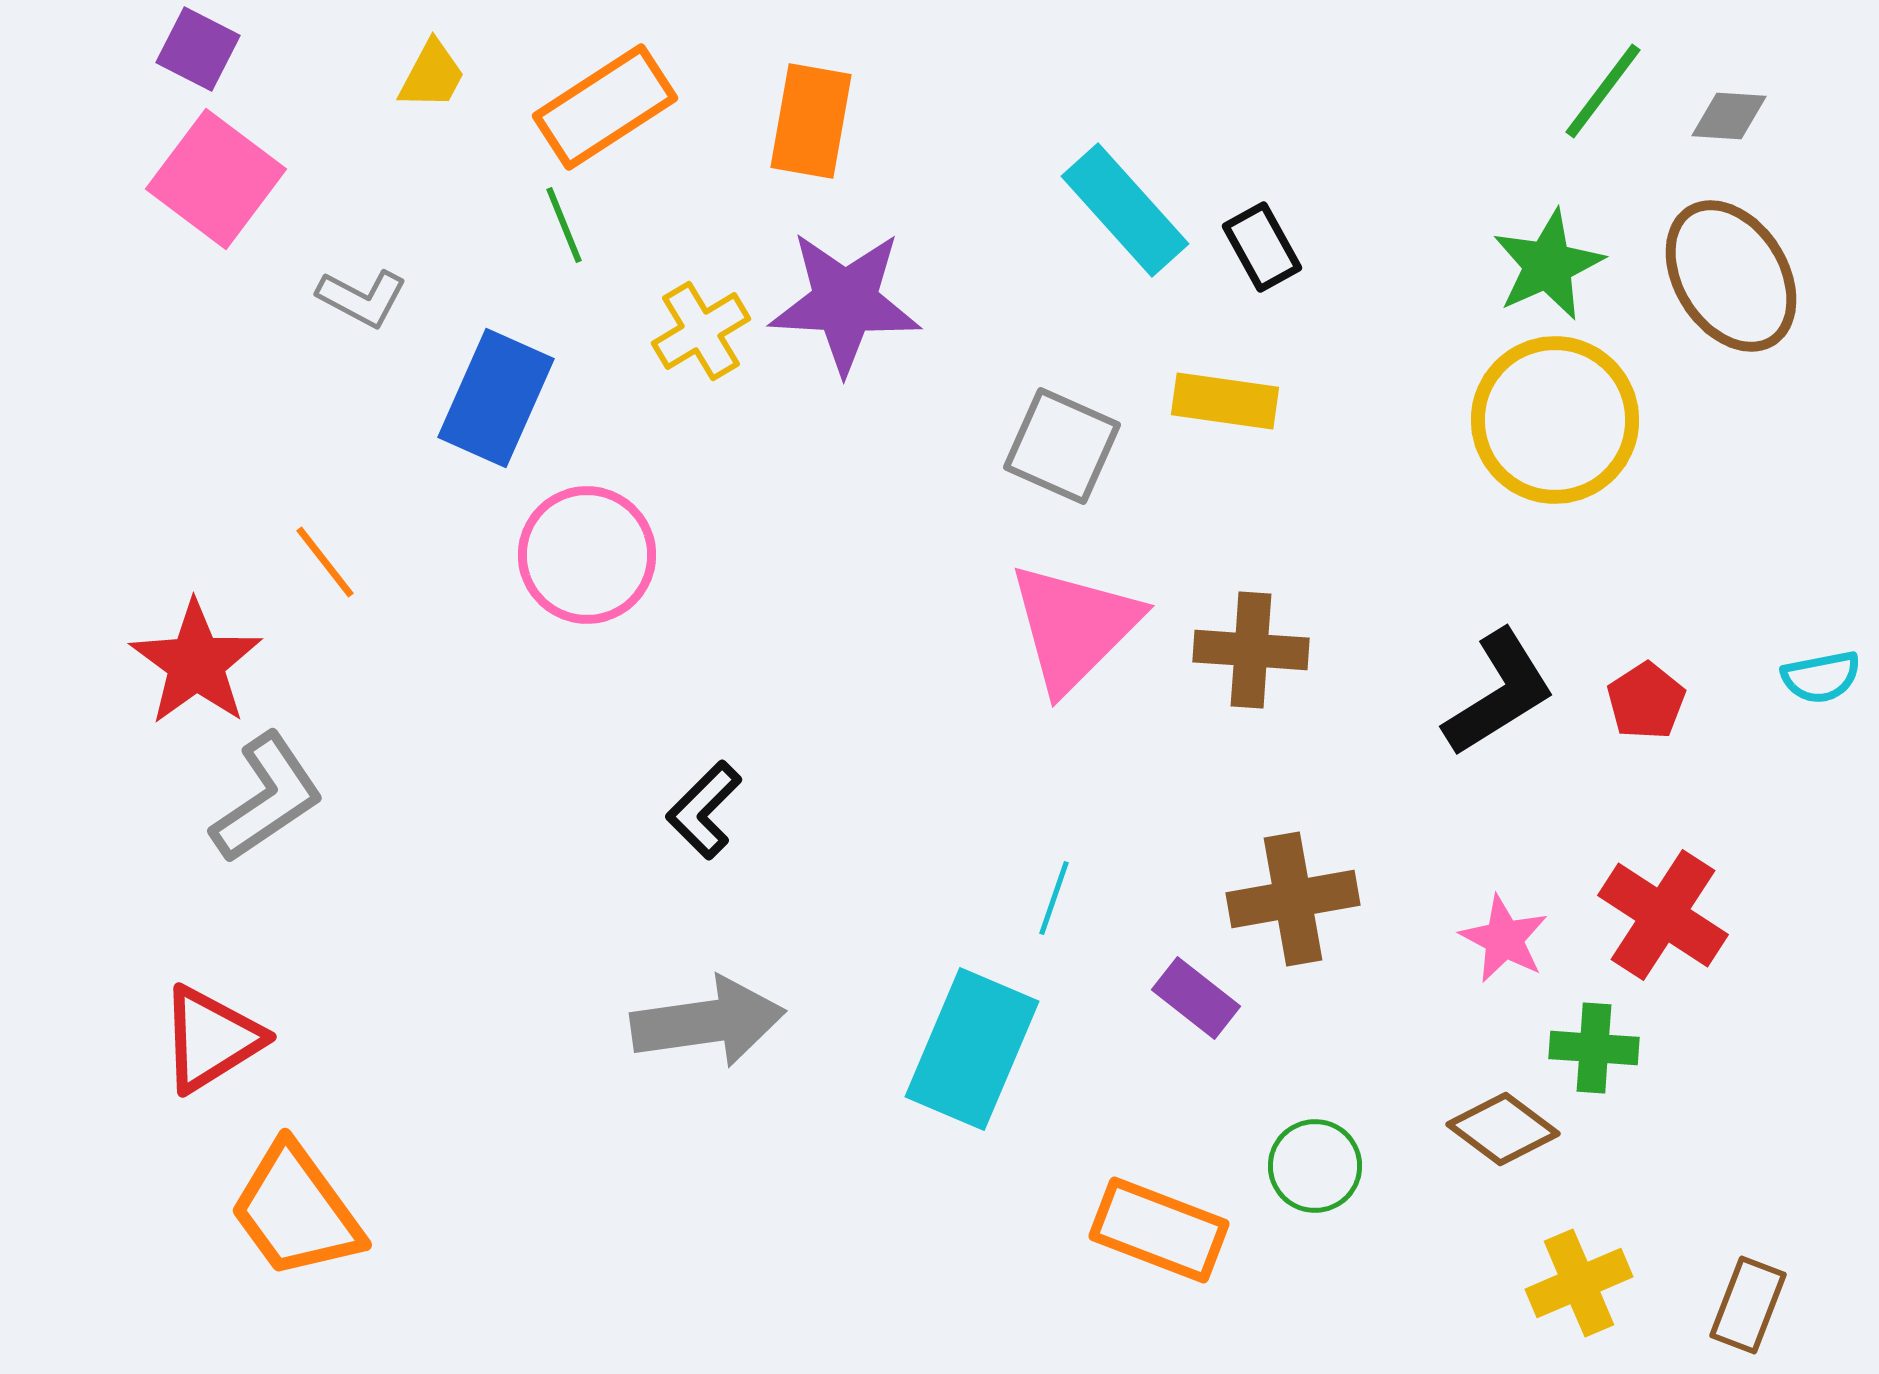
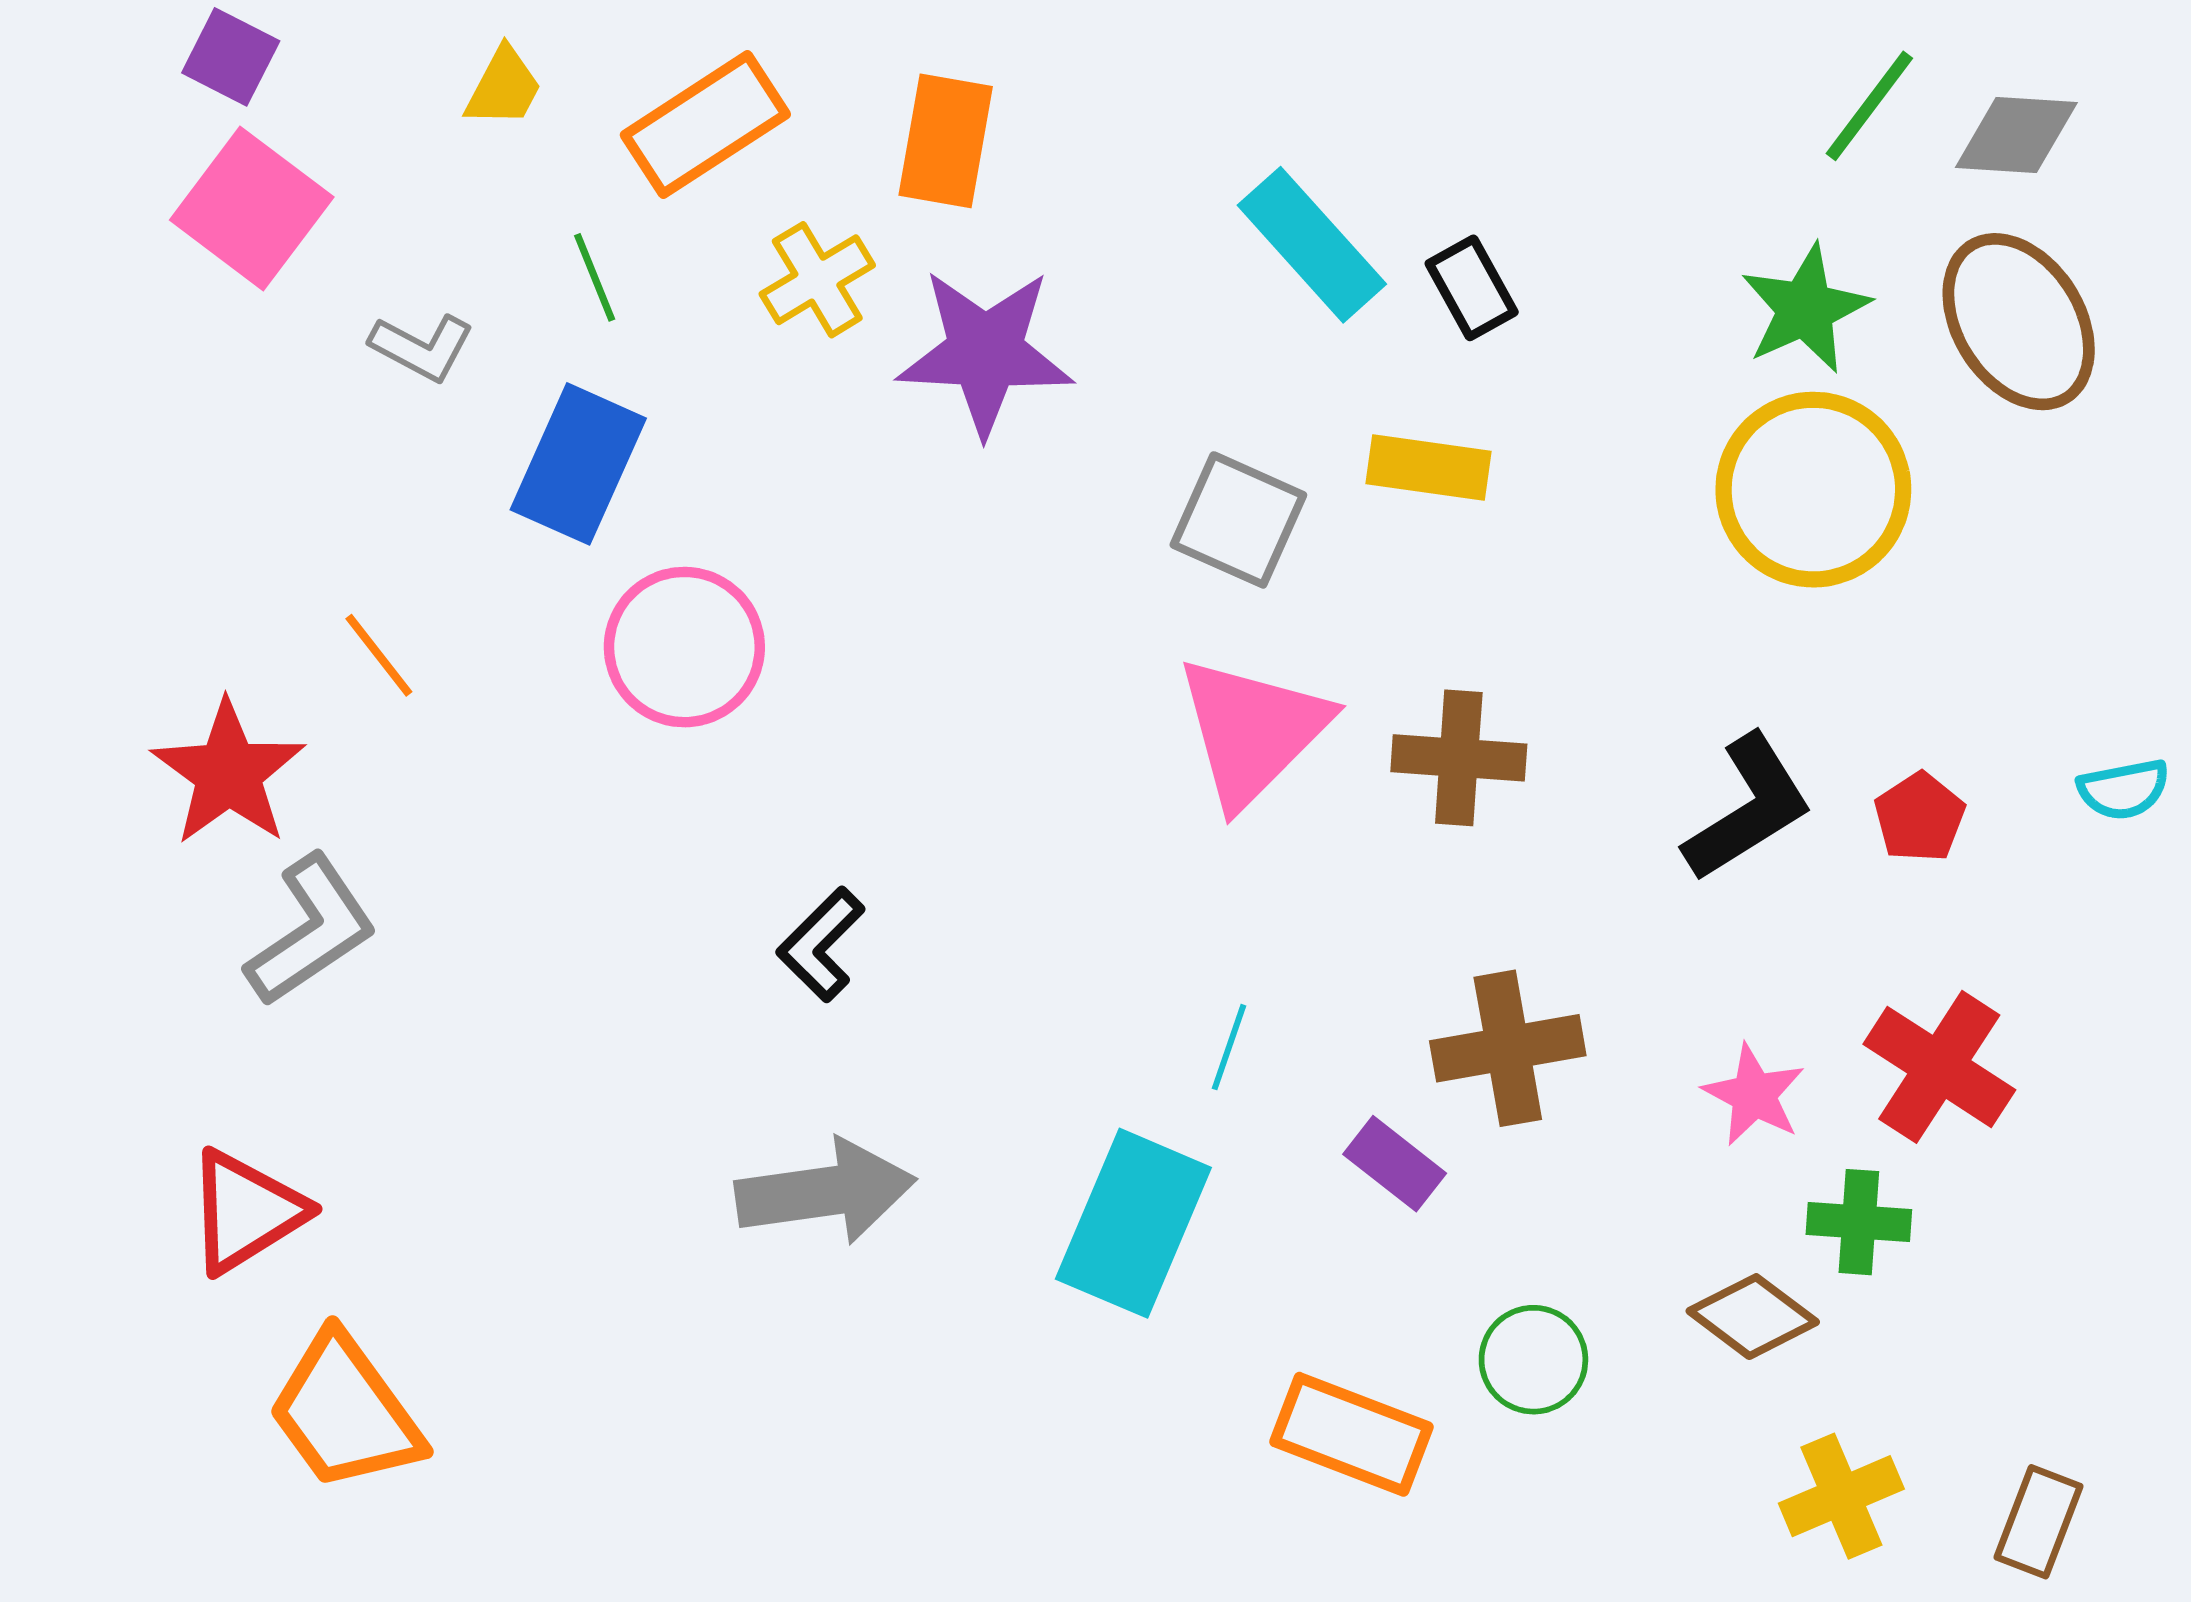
gray diamond: (1729, 116) -> (2016, 135), size x1.4
green line: (564, 225) -> (595, 277), moved
yellow cross: (701, 331) -> (817, 280), moved

